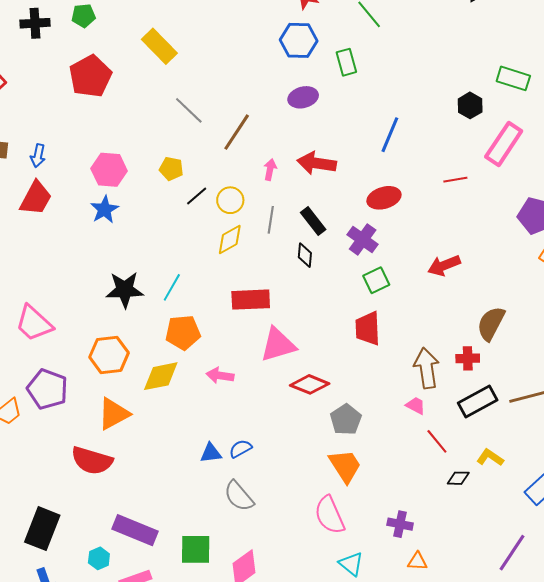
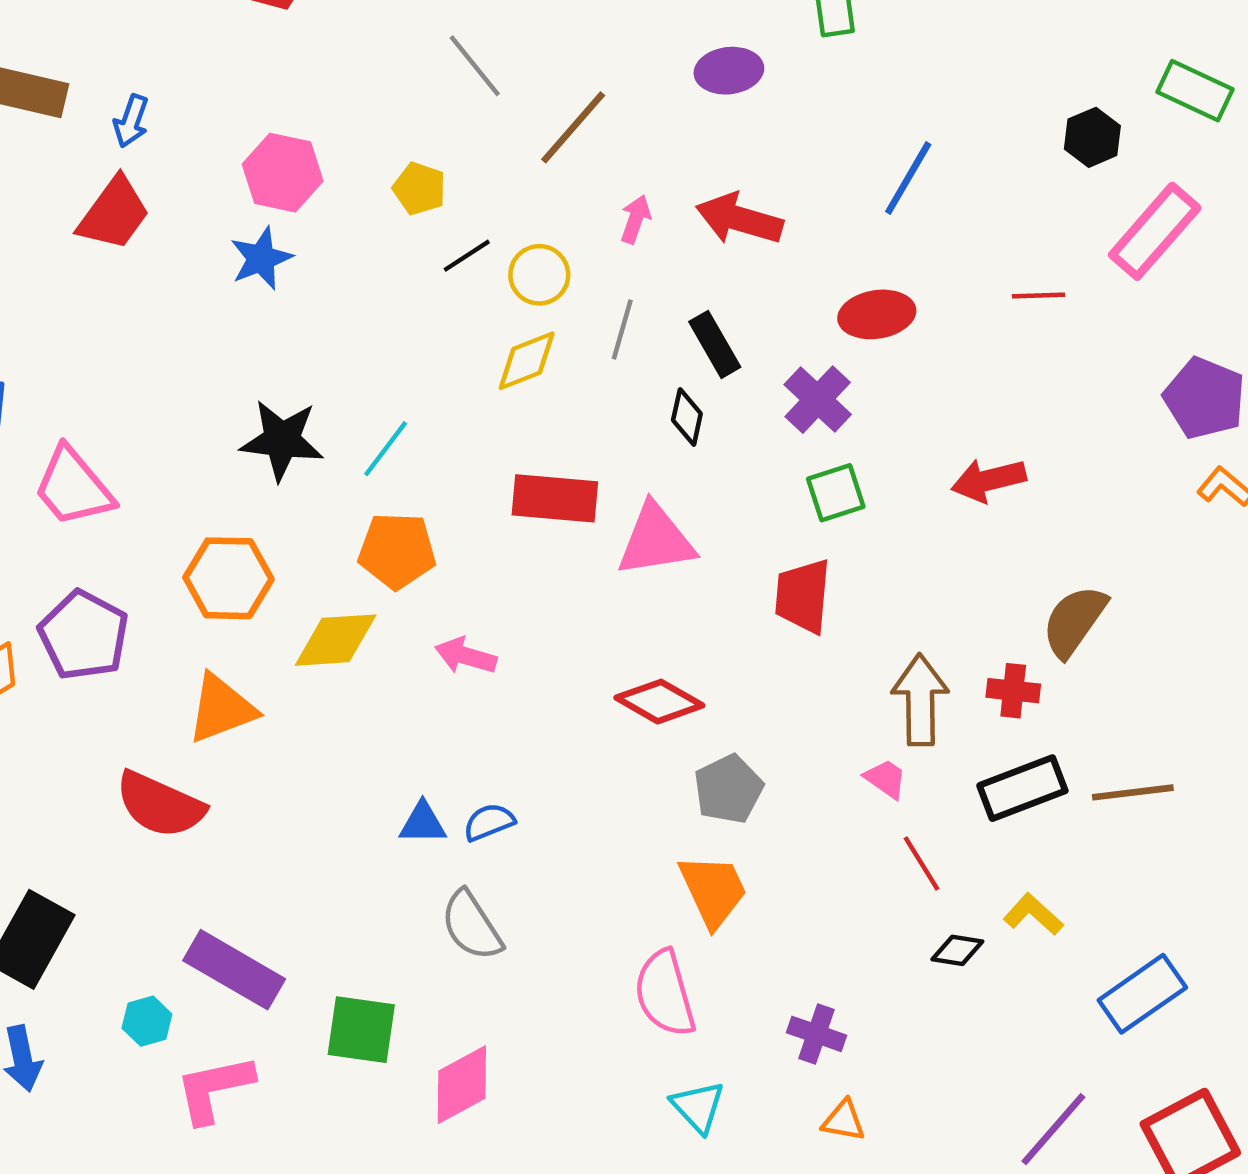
pink triangle: (278, 345) -> (656, 540), moved

